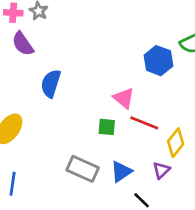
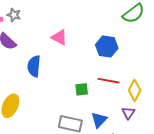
blue hexagon: (158, 61) -> (107, 47), moved
pink triangle: (124, 98) -> (59, 37), moved

